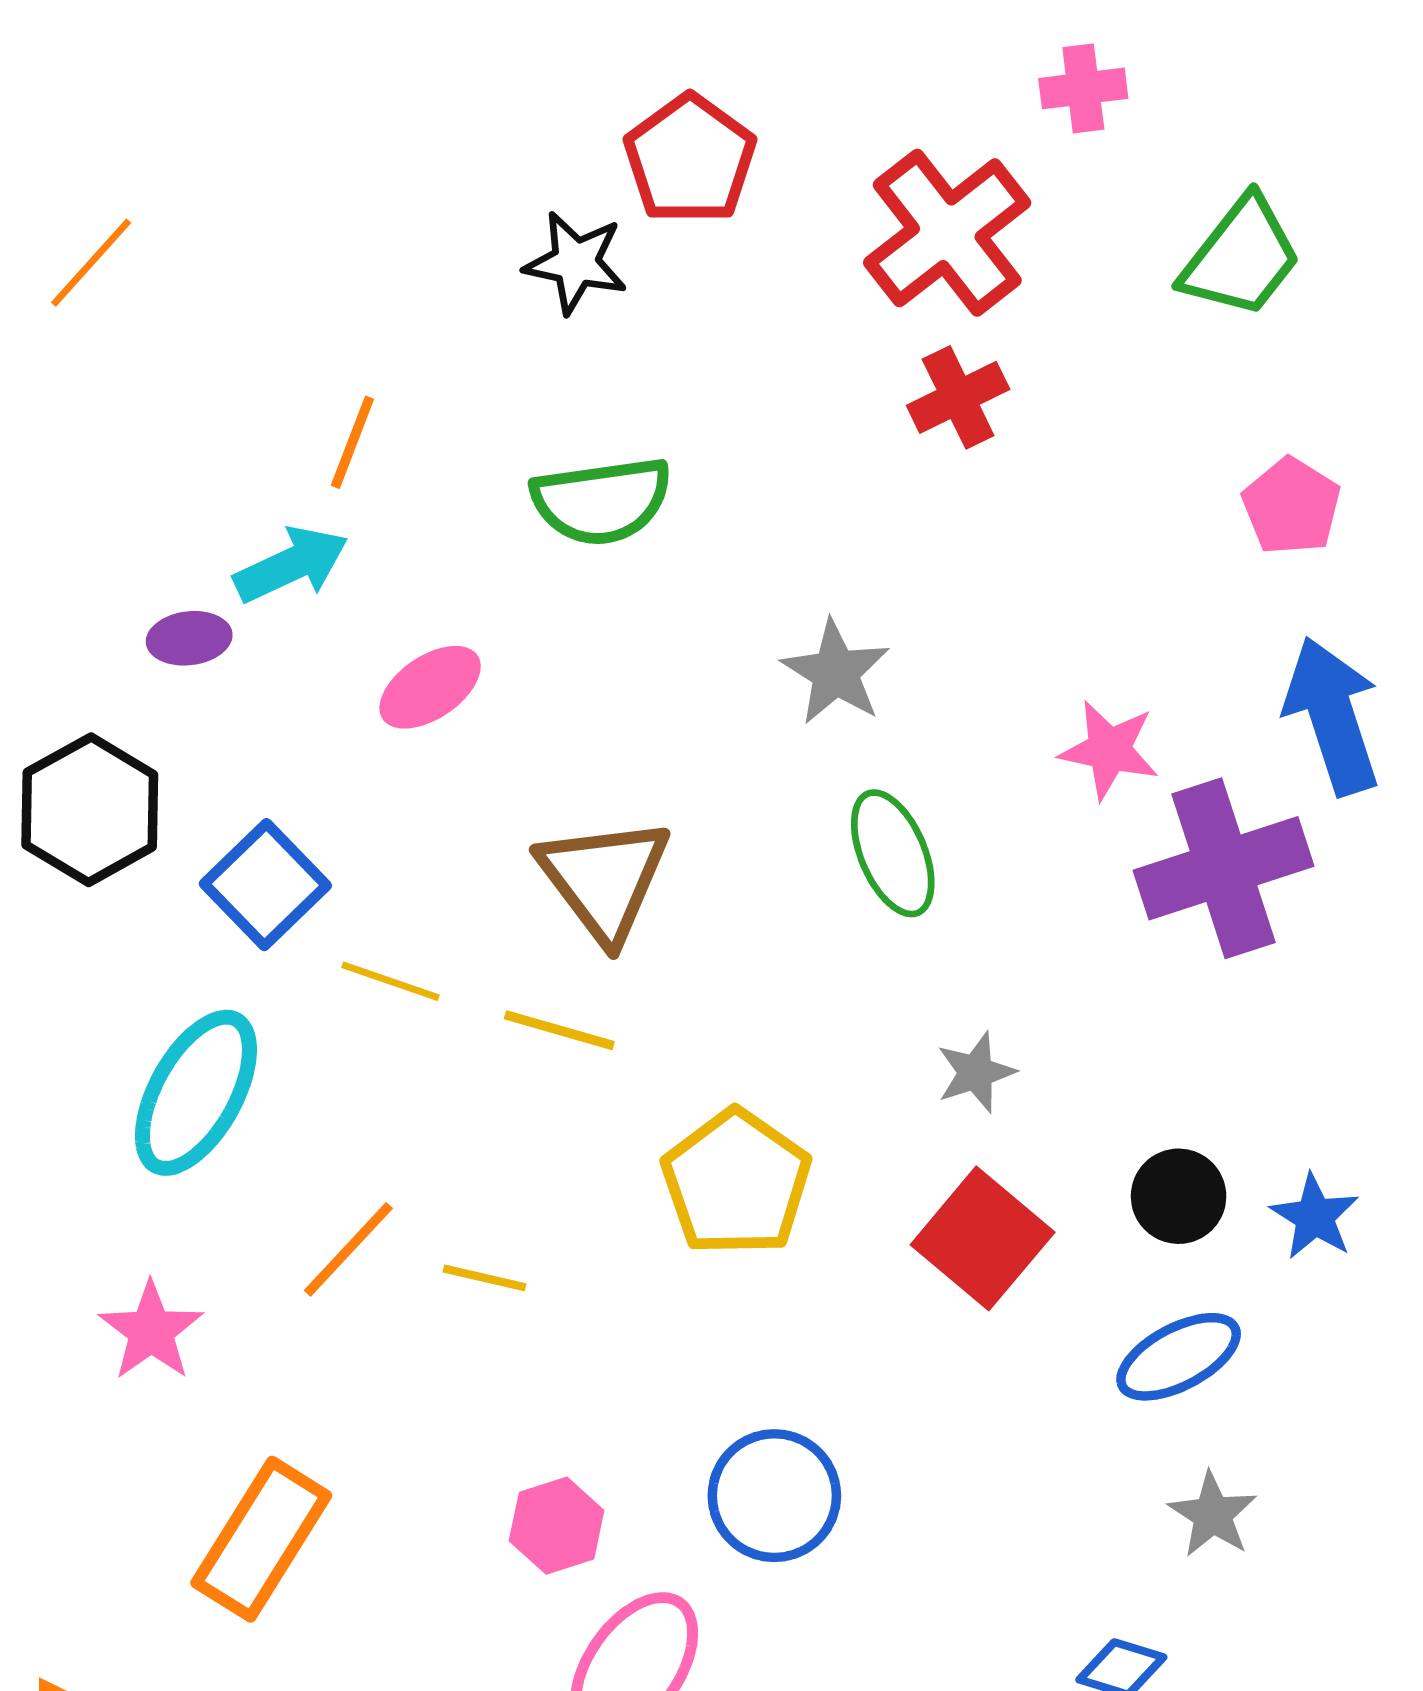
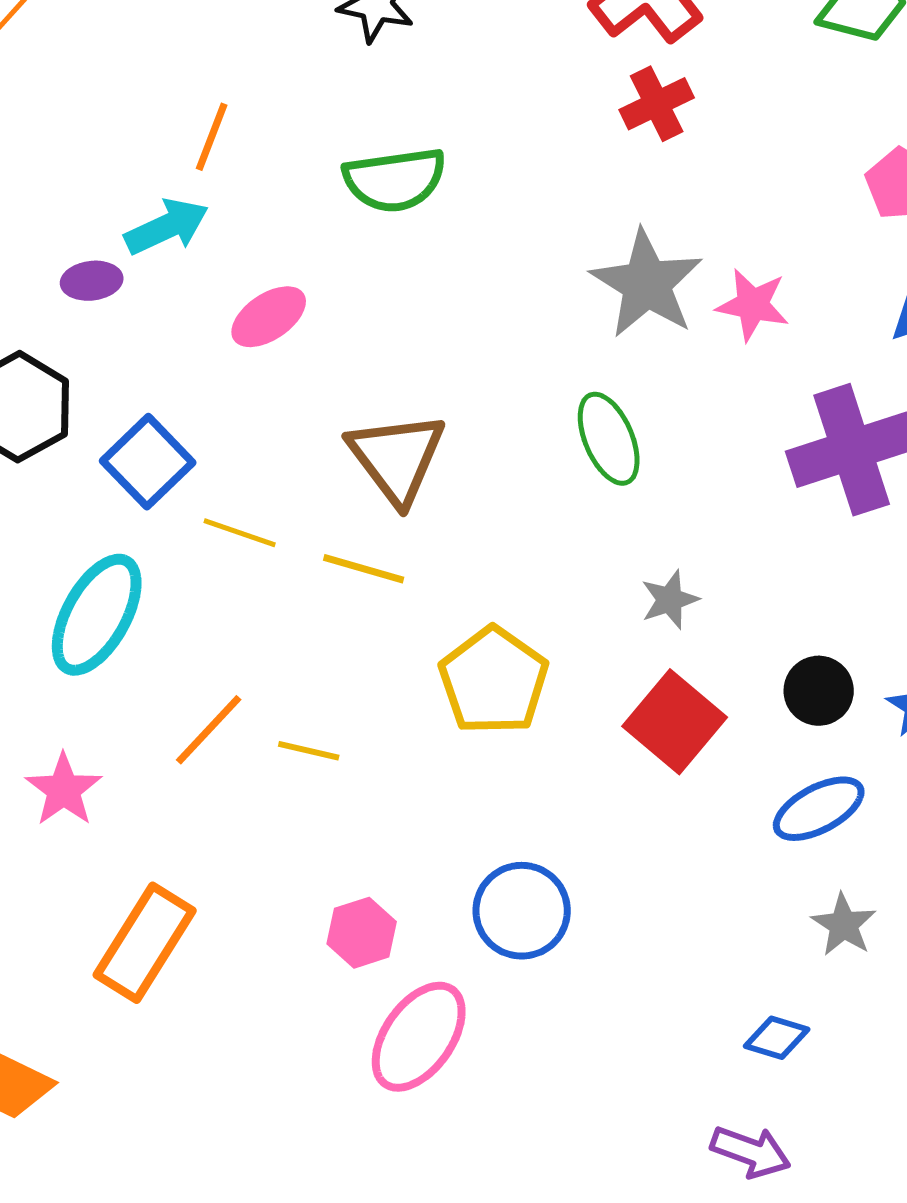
gray star: (836, 672) -> (647, 284), moved, size x1.4
pink star: (1109, 750) -> (753, 305), moved

